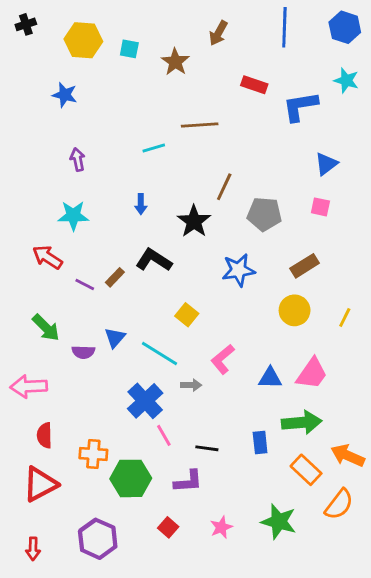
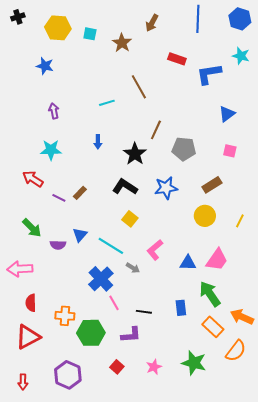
brown line: (200, 125) -> (139, 87), turned 65
pink square: (320, 207) -> (230, 151), moved
black L-shape: (154, 260) -> (125, 187), moved
gray arrow: (191, 385) -> (133, 268), turned 32
green arrow: (302, 422) -> (210, 294), turned -120

